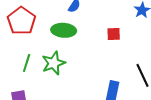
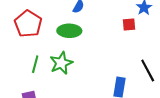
red square: (114, 34) -> (129, 24), moved

